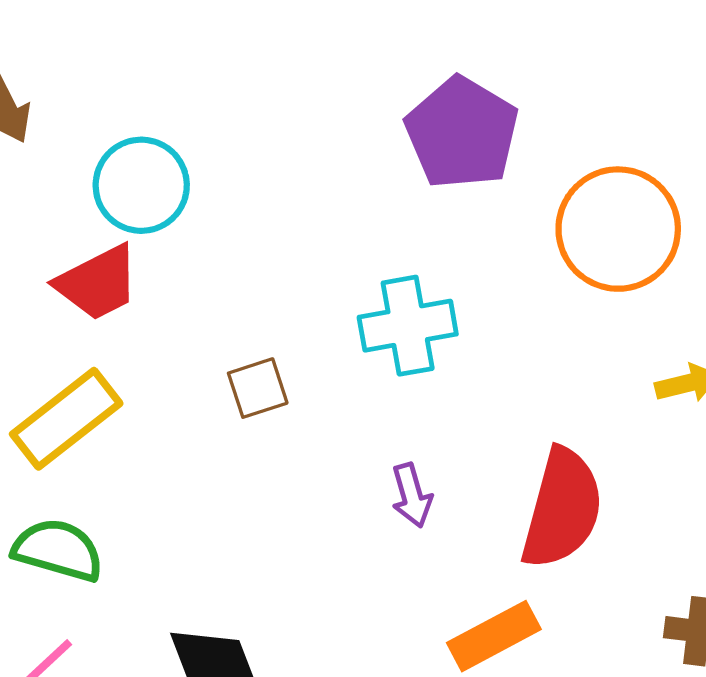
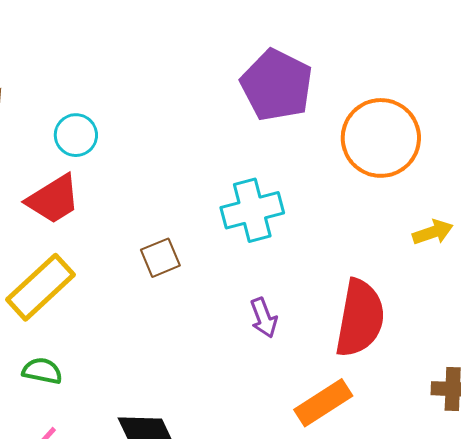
cyan circle: (141, 185) -> (76, 135), size x0.7
green semicircle: (58, 550) -> (42, 371), size x0.7

